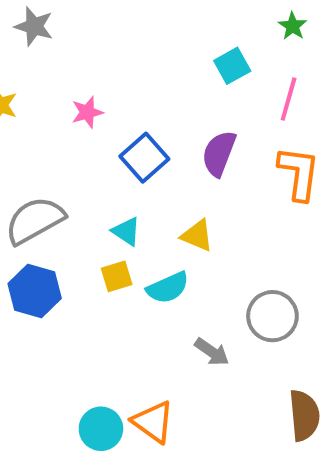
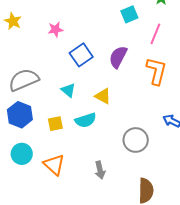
yellow square: (117, 276) -> (55, 124), moved
gray arrow: (212, 352) -> (100, 170), moved, turned 36
orange triangle: (153, 422) -> (54, 165), moved
cyan circle: (101, 429) -> (22, 154), moved

